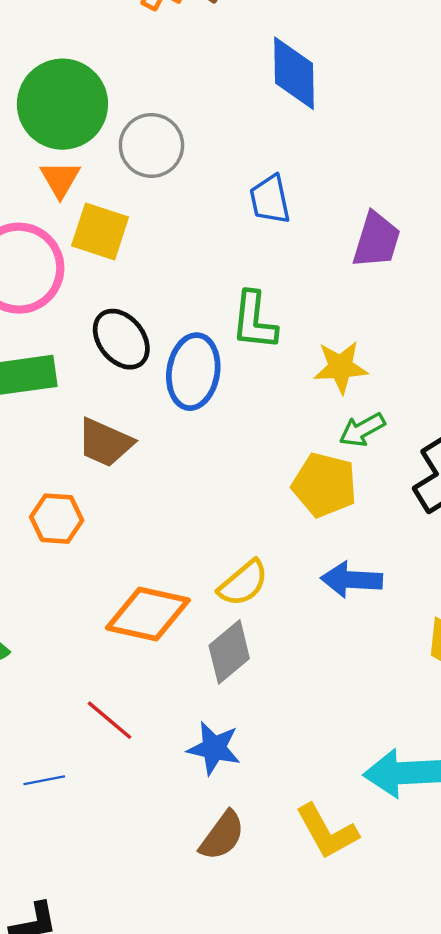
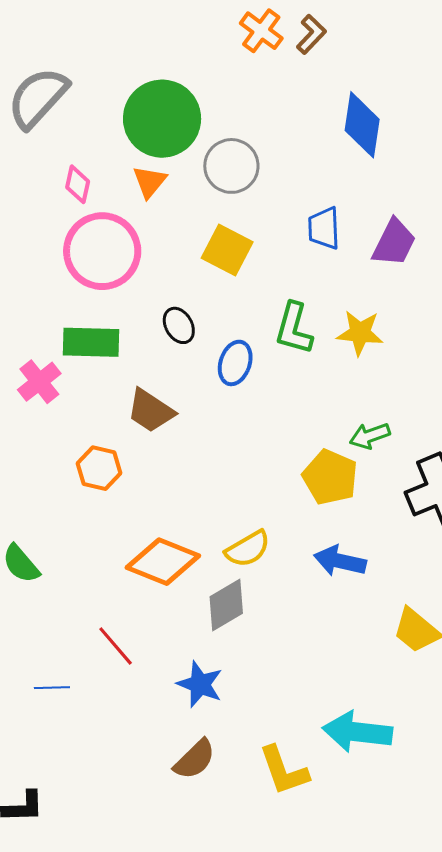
yellow square: (100, 231) -> (227, 250), moved
purple trapezoid: (376, 240) -> (394, 243), moved
black ellipse: (121, 339) -> (179, 325), size x0.7
yellow star: (341, 367) -> (360, 333), moved
blue ellipse: (193, 372) -> (235, 363), size x0.7

